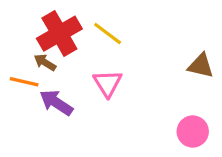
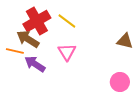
brown arrow: (45, 62) -> (28, 39), size x1.6

